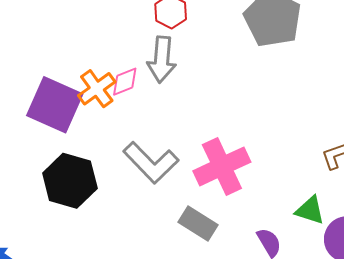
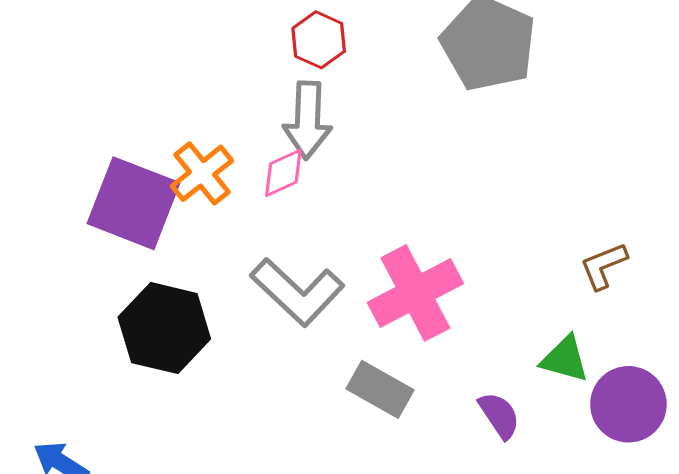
pink diamond: (125, 82) -> (283, 173), moved

